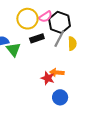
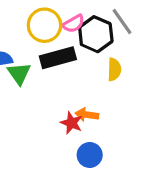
black rectangle: (37, 38) -> (58, 58), size x1.5
gray line: (59, 39) -> (122, 22), moved, turned -66

